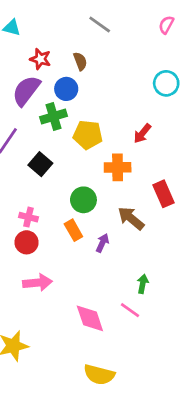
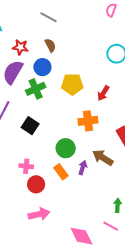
gray line: (100, 24) -> (49, 17), moved
yellow pentagon: (88, 135) -> (72, 84), moved
red circle: (27, 242) -> (36, 184), moved
purple arrow: (102, 243) -> (83, 168), moved

